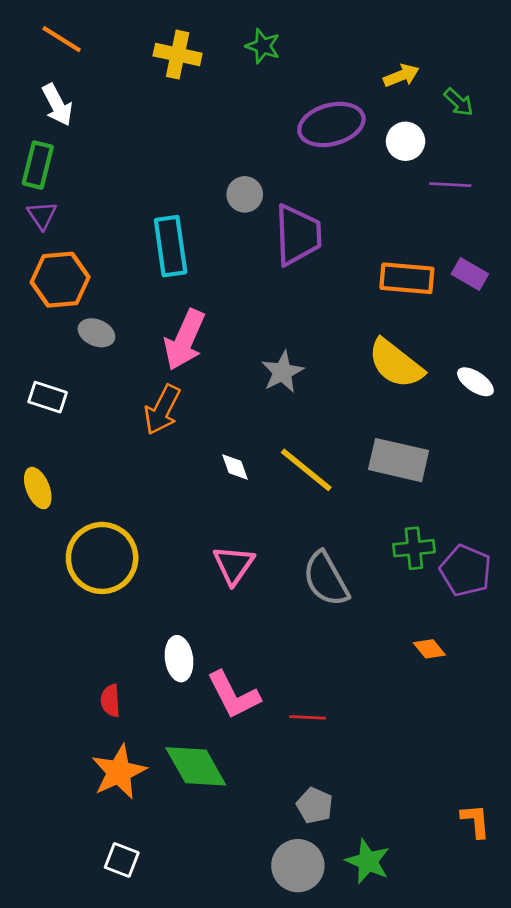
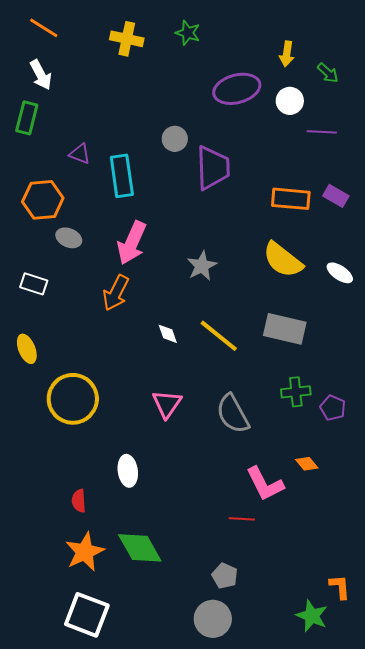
yellow arrow: (401, 76) -> (287, 54), turned 120
purple triangle: (42, 215) -> (80, 154), moved, turned -35
purple pentagon: (466, 571) -> (333, 408), size x0.7
pink L-shape: (234, 695) -> (265, 484), moved
red line: (308, 717) -> (242, 519), moved
white square: (122, 860) -> (87, 615), size x1.8
green star: (368, 861) -> (312, 616), moved

